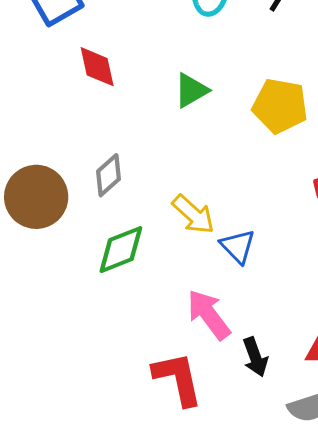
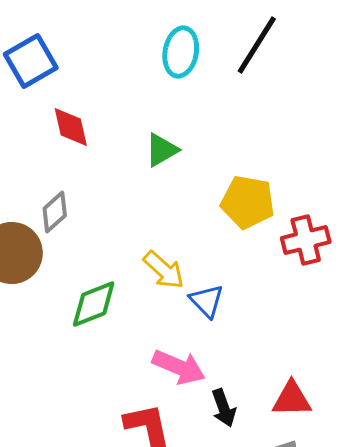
yellow pentagon: (280, 106) -> (248, 202), moved
gray diamond: (108, 175) -> (55, 212), moved
pink arrow: (209, 315) -> (179, 367), turned 150

